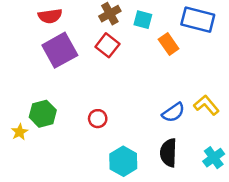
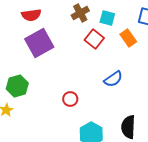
red square: (107, 45) -> (94, 39), moved
blue semicircle: (173, 112) -> (113, 79), moved
green hexagon: (43, 114) -> (17, 86), moved

